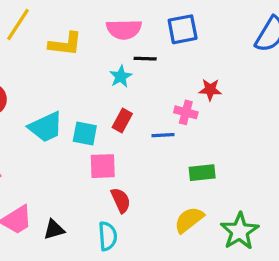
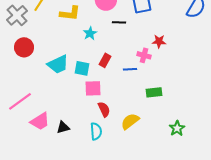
cyan star: (121, 77) -> (90, 33), moved
yellow semicircle: (189, 220) -> (130, 121), moved
green star: (240, 231) -> (177, 128), size x0.7

